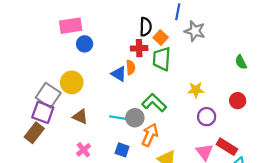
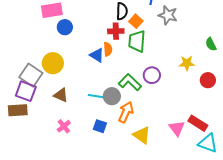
yellow star: (196, 90) -> (187, 63), moved
purple circle: (207, 117) -> (152, 75), moved
brown rectangle: (34, 133) -> (18, 110), turned 48

